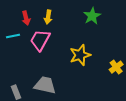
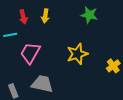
green star: (92, 16) -> (89, 15), turned -30
pink trapezoid: (40, 40) -> (30, 53), moved

